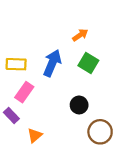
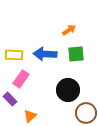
blue arrow: (52, 63) -> (45, 54), turned -110
green square: (88, 63) -> (76, 54), turned -36
black circle: (79, 105) -> (68, 90), size x1.5

